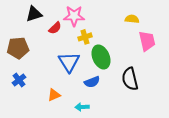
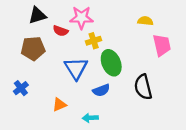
red semicircle: (55, 28) -> (61, 31), turned 64
brown pentagon: (18, 48) -> (33, 48), moved

